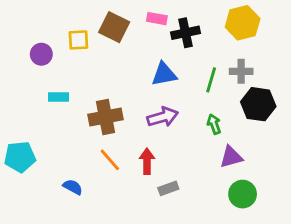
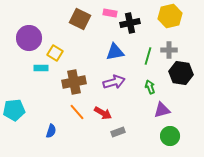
yellow square: (78, 40) -> (55, 53), moved, turned 35
purple circle: (41, 54) -> (29, 38), size x1.6
red arrow: (147, 161) -> (103, 113), turned 120
blue semicircle: (73, 187) -> (51, 131), turned 80

